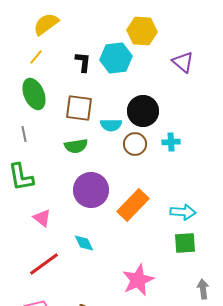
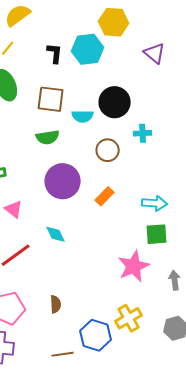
brown circle: (135, 144) -> (108, 150), moved
orange rectangle: (133, 205) -> (105, 196), size x0.6
pink star: (138, 280) -> (134, 266), moved

